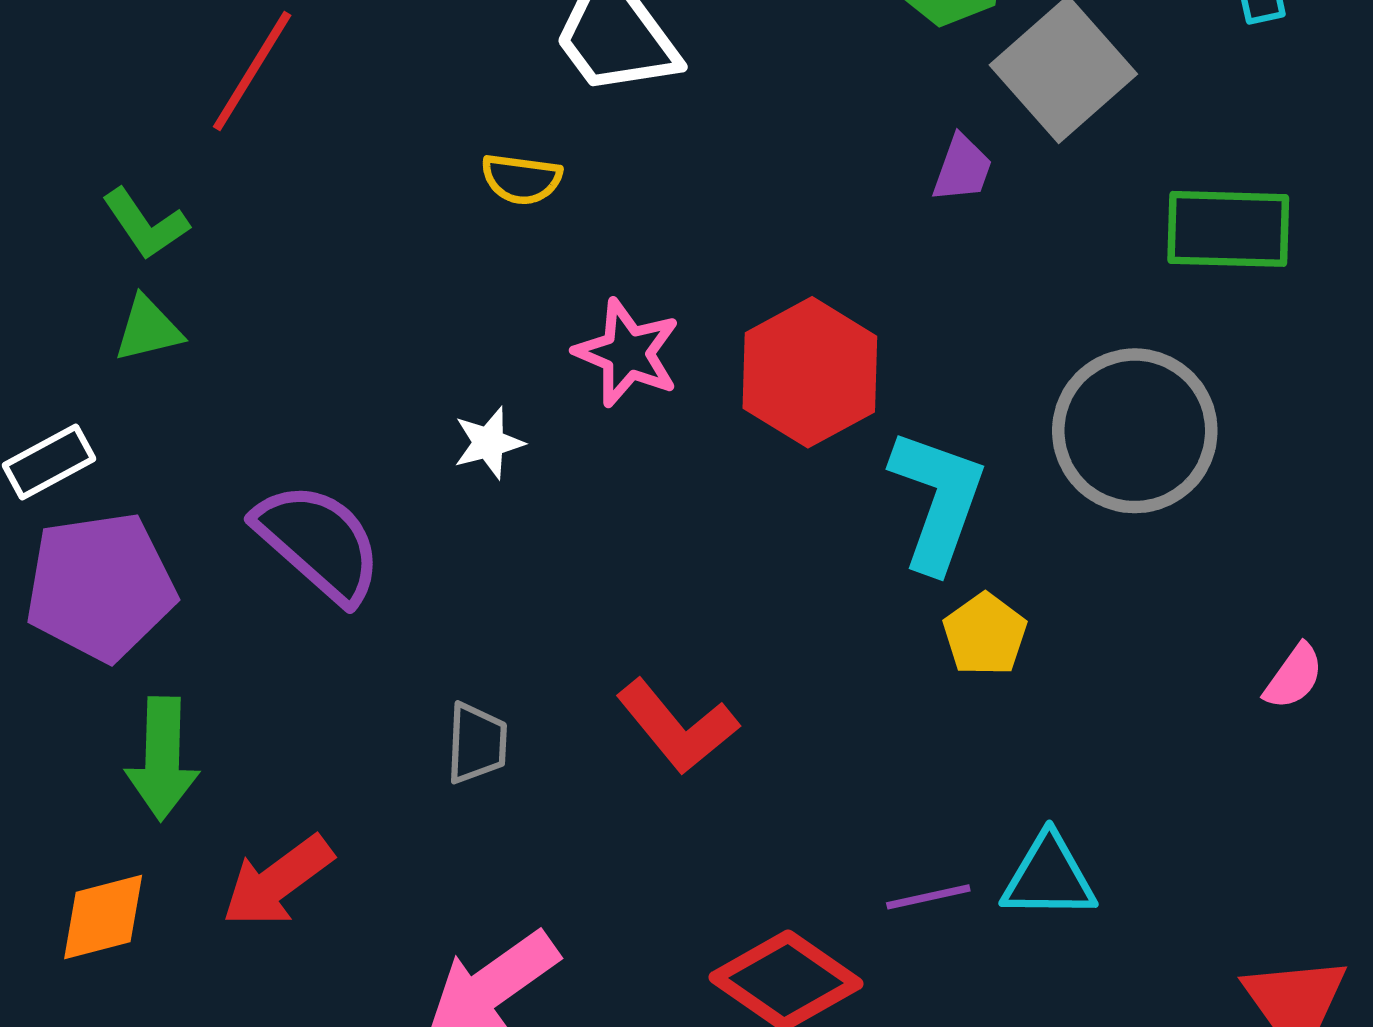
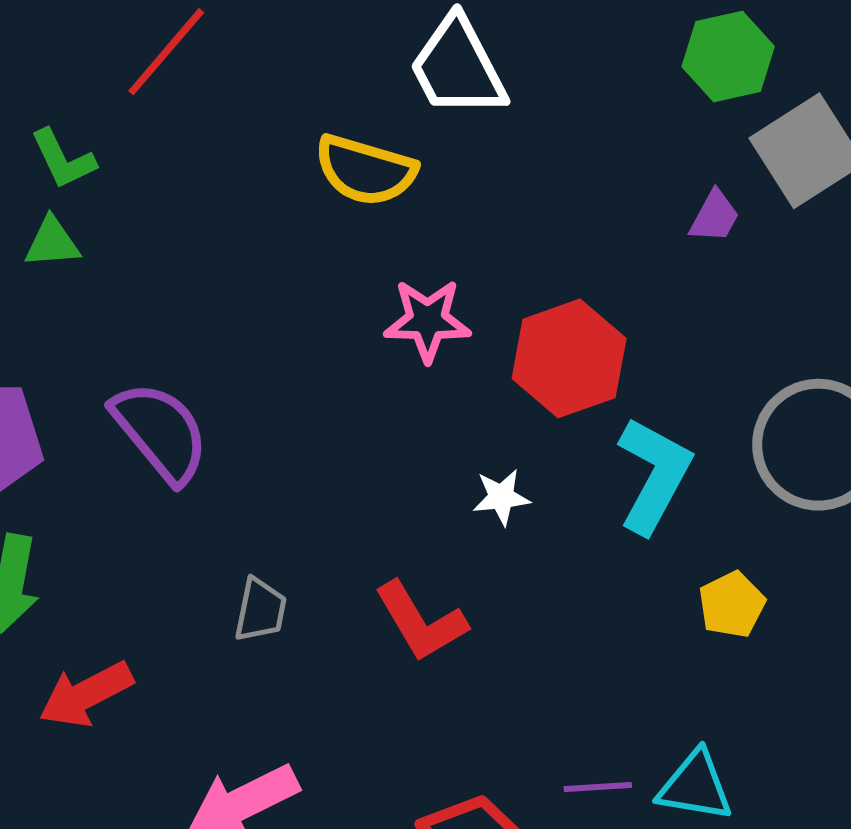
yellow semicircle: (521, 179) -> (365, 170), size x1.6
pink star: (627, 353) -> (427, 320), turned -30
white star: (489, 443) -> (501, 497), moved
yellow pentagon: (985, 635) -> (732, 605), moved

